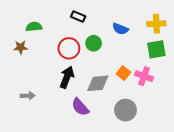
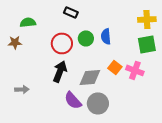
blue semicircle: (120, 29) -> (106, 36), moved, turned 63
gray circle: (125, 110) -> (98, 103), moved

